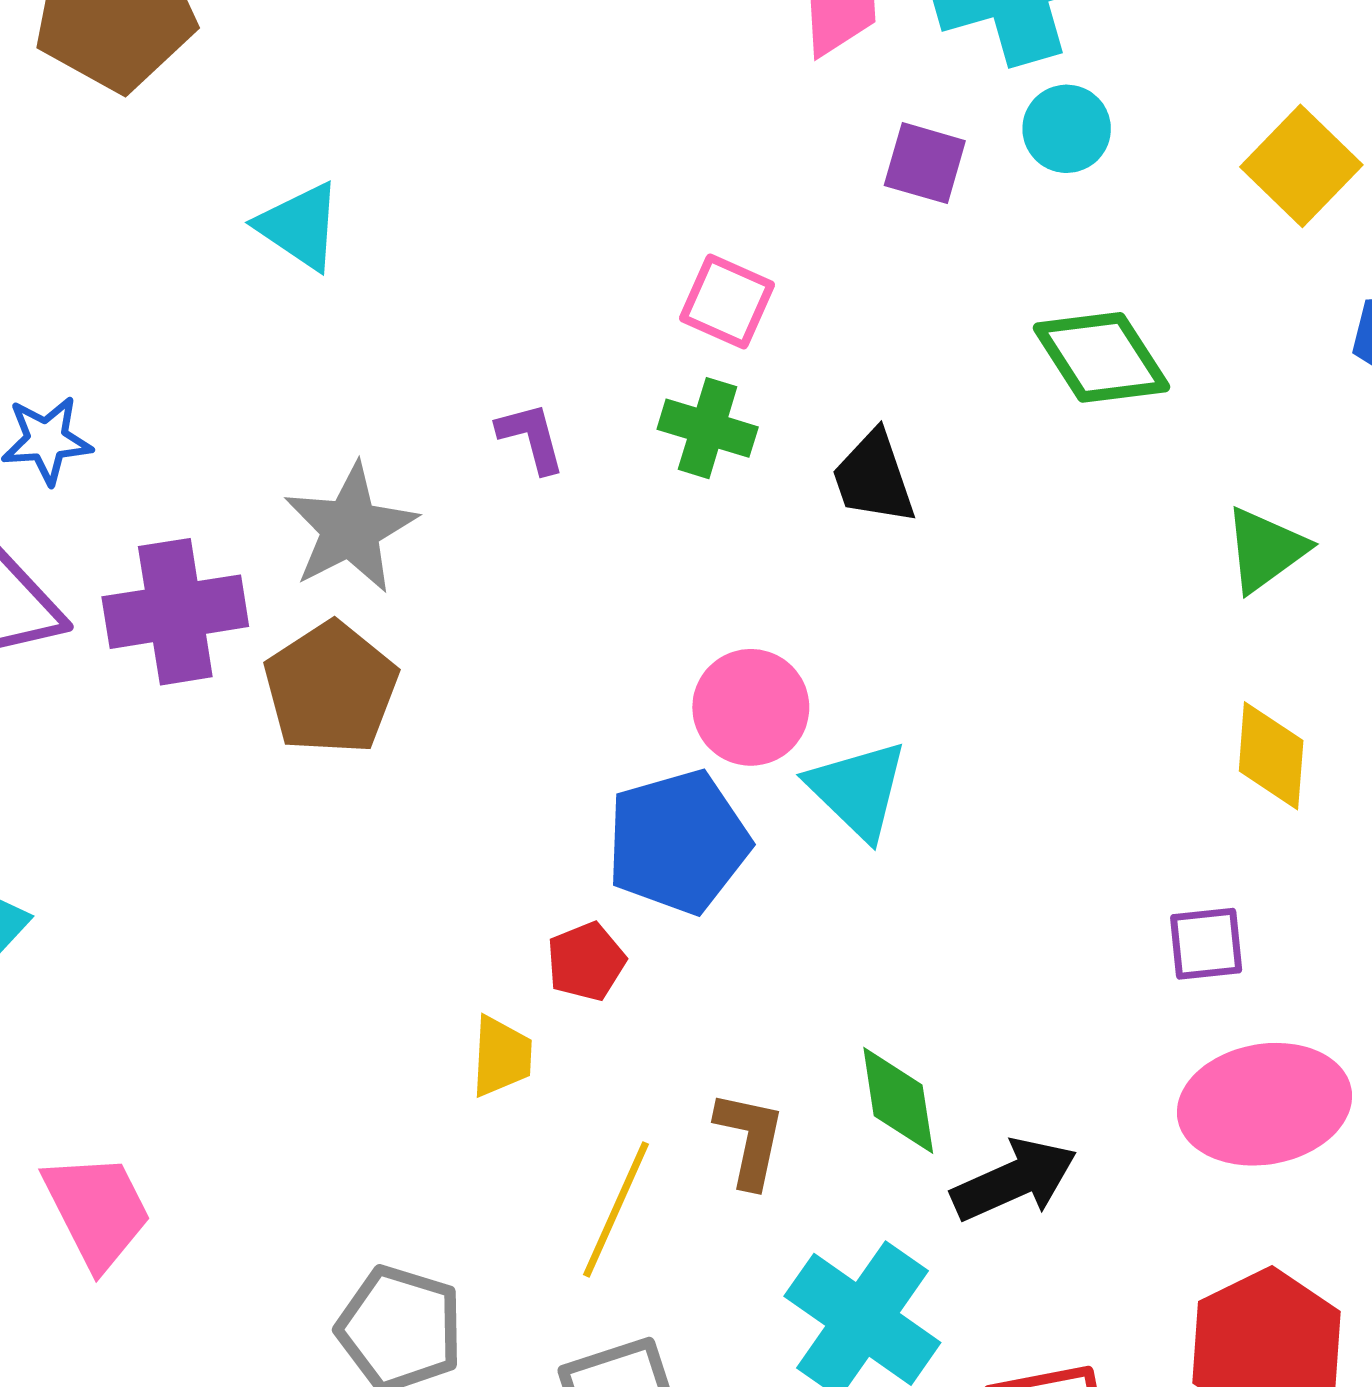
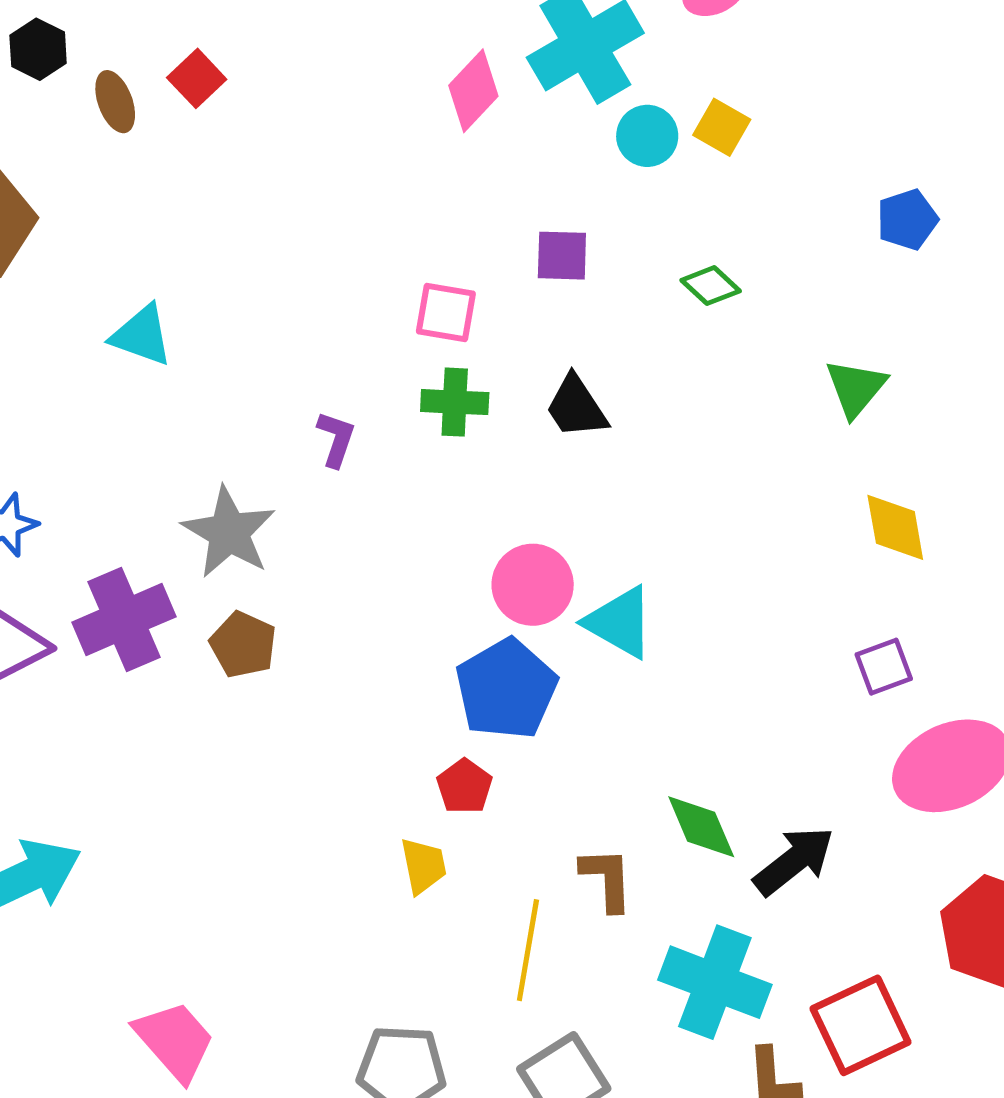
purple square: (925, 163) -> (562, 256), moved
yellow square: (1301, 166) -> (722, 127), moved, size x0.7
green diamond: (1101, 357) -> (711, 286), size x0.6
purple L-shape: (531, 437) -> (336, 439), turned 48
brown pentagon: (331, 688) -> (243, 645), size x0.7

